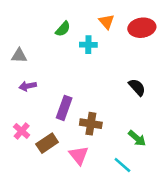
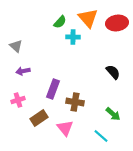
orange triangle: (107, 22) -> (88, 18), size x1.5
green semicircle: (63, 29) -> (60, 22), moved
gray triangle: (19, 56) -> (16, 46), turned 40
pink cross: (22, 131) -> (18, 100), moved, turned 32

